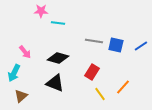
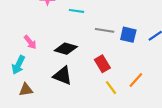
cyan line: (58, 23) -> (77, 11), moved
red rectangle: (92, 72) -> (102, 64), turned -63
brown triangle: (21, 96) -> (26, 90), turned 32

